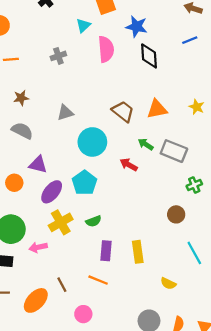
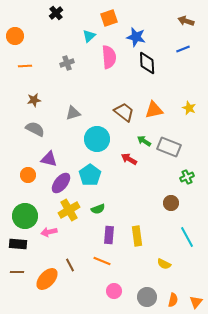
pink circle: (83, 314) -> (114, 291), moved

